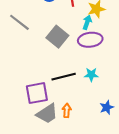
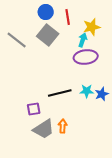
gray square: (57, 37) -> (48, 35), moved
purple square: (37, 93) -> (34, 109), size x0.6
blue star: (107, 107) -> (102, 94), moved

